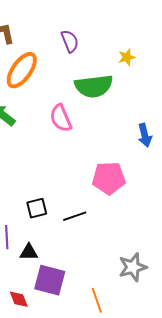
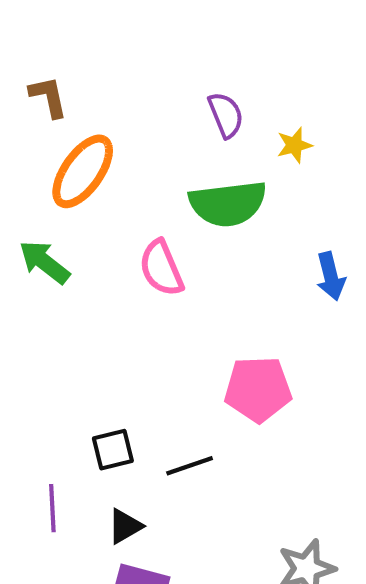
purple semicircle: (70, 41) -> (226, 115), moved
blue arrow: (145, 135) -> (331, 276), moved
black triangle: (29, 252) -> (125, 526), moved, turned -30

